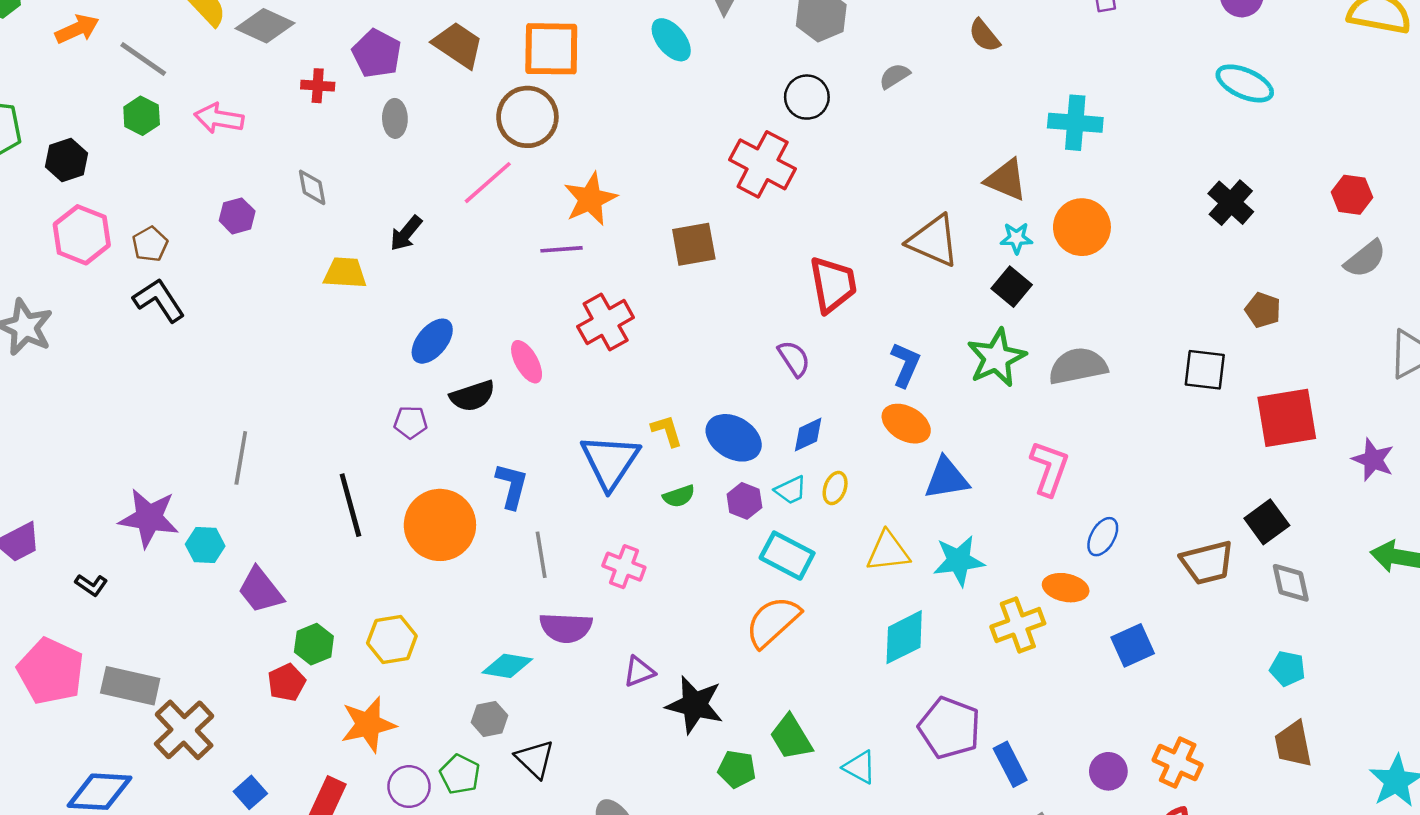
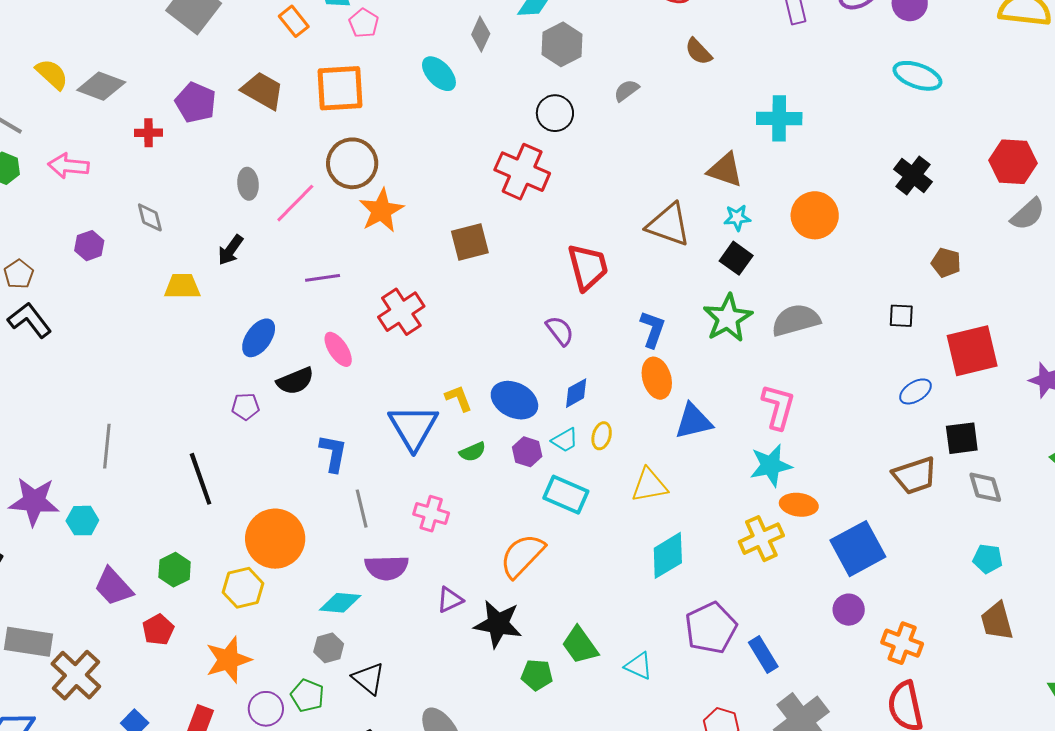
brown circle: (527, 117) -> (352, 163), moved
gray ellipse: (395, 118) -> (248, 184), moved
red hexagon: (1352, 195) -> (1013, 162), size x1.4
orange circle: (1082, 227) -> (815, 215), moved
purple line: (562, 249) -> (323, 278), moved
black square: (1205, 370) -> (901, 316), size x0.7
orange ellipse: (906, 424) -> (657, 378), turned 48
black square: (1267, 522) -> (962, 438), turned 33
orange circle: (440, 525) -> (275, 539), moved
blue ellipse: (1103, 537) -> (915, 391), moved, turned 32
cyan star: (959, 561) -> (771, 465), moved
purple trapezoid: (260, 590) -> (113, 587), moved
orange semicircle: (773, 622) -> (522, 556), moved
green hexagon: (314, 644) -> (175, 570), moved
blue square: (1133, 645) -> (858, 549), size x1.5
purple pentagon: (950, 728) -> (711, 628), turned 30
purple circle: (1108, 771) -> (849, 610), moved

